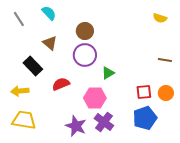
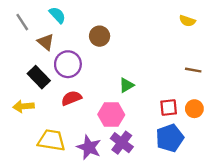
brown triangle: (50, 43) -> (46, 42), moved
purple circle: (85, 55) -> (68, 64), moved
yellow trapezoid: (24, 120) -> (52, 140), moved

